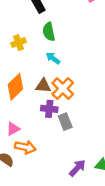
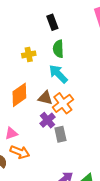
cyan arrow: (53, 58) -> (58, 74), size x1.5
purple cross: (49, 109) -> (48, 120), turned 35

